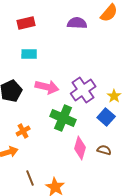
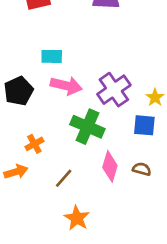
cyan rectangle: (29, 54) -> (52, 56), moved
blue square: (106, 117) -> (144, 125), turned -36
brown line: (30, 178) -> (64, 178), moved, turned 63

